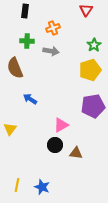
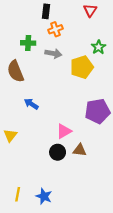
black rectangle: (25, 11) -> (46, 11), moved
yellow pentagon: (90, 70) -> (82, 67), moved
brown triangle: (76, 153) -> (80, 150), moved

